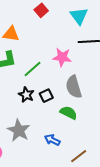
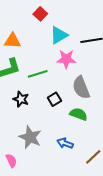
cyan triangle: (79, 16) -> (59, 35), moved, turned 42
green line: (32, 69) -> (38, 74), turned 30
black star: (26, 95) -> (21, 99), moved

